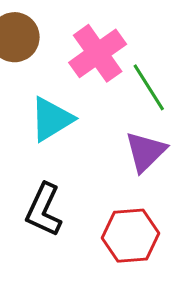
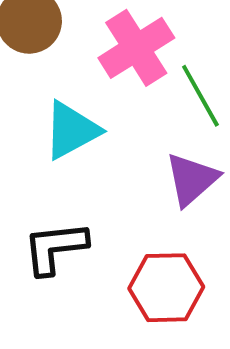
black L-shape: (44, 210) -> (55, 248), turned 56

